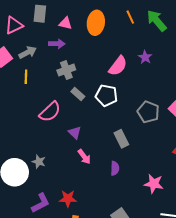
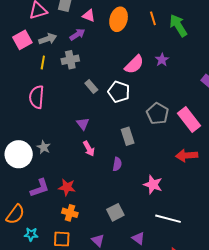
purple arrow: (57, 44) -> (77, 34), turned -42
gray cross: (66, 70) -> (70, 60), moved
pink semicircle: (50, 112) -> (37, 97), moved, turned 130

